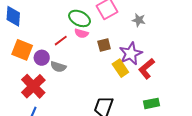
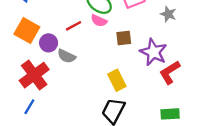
purple star: (131, 54) -> (153, 52), turned -30
yellow rectangle: (120, 68) -> (117, 80), moved

